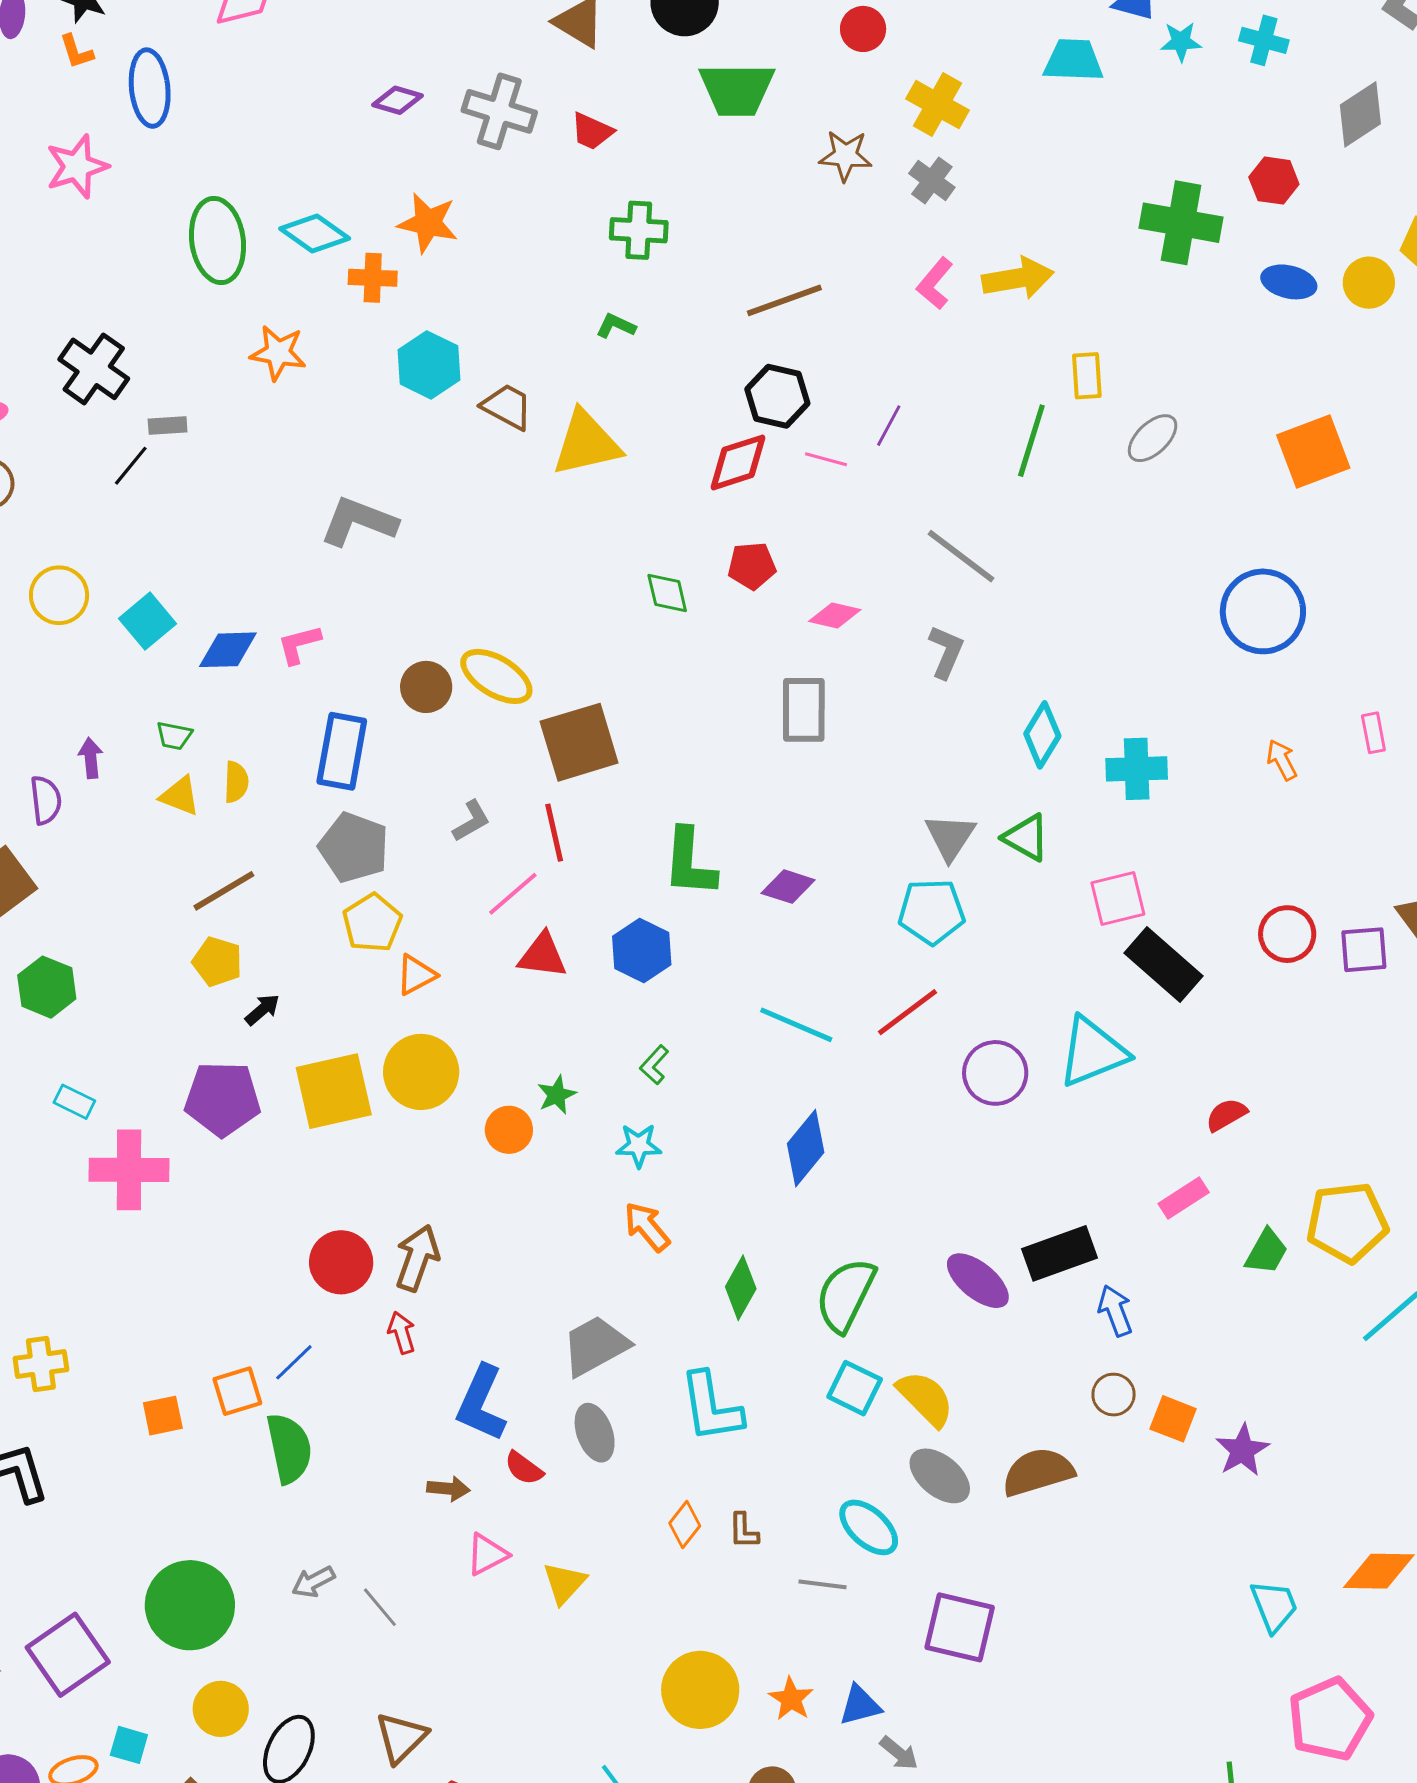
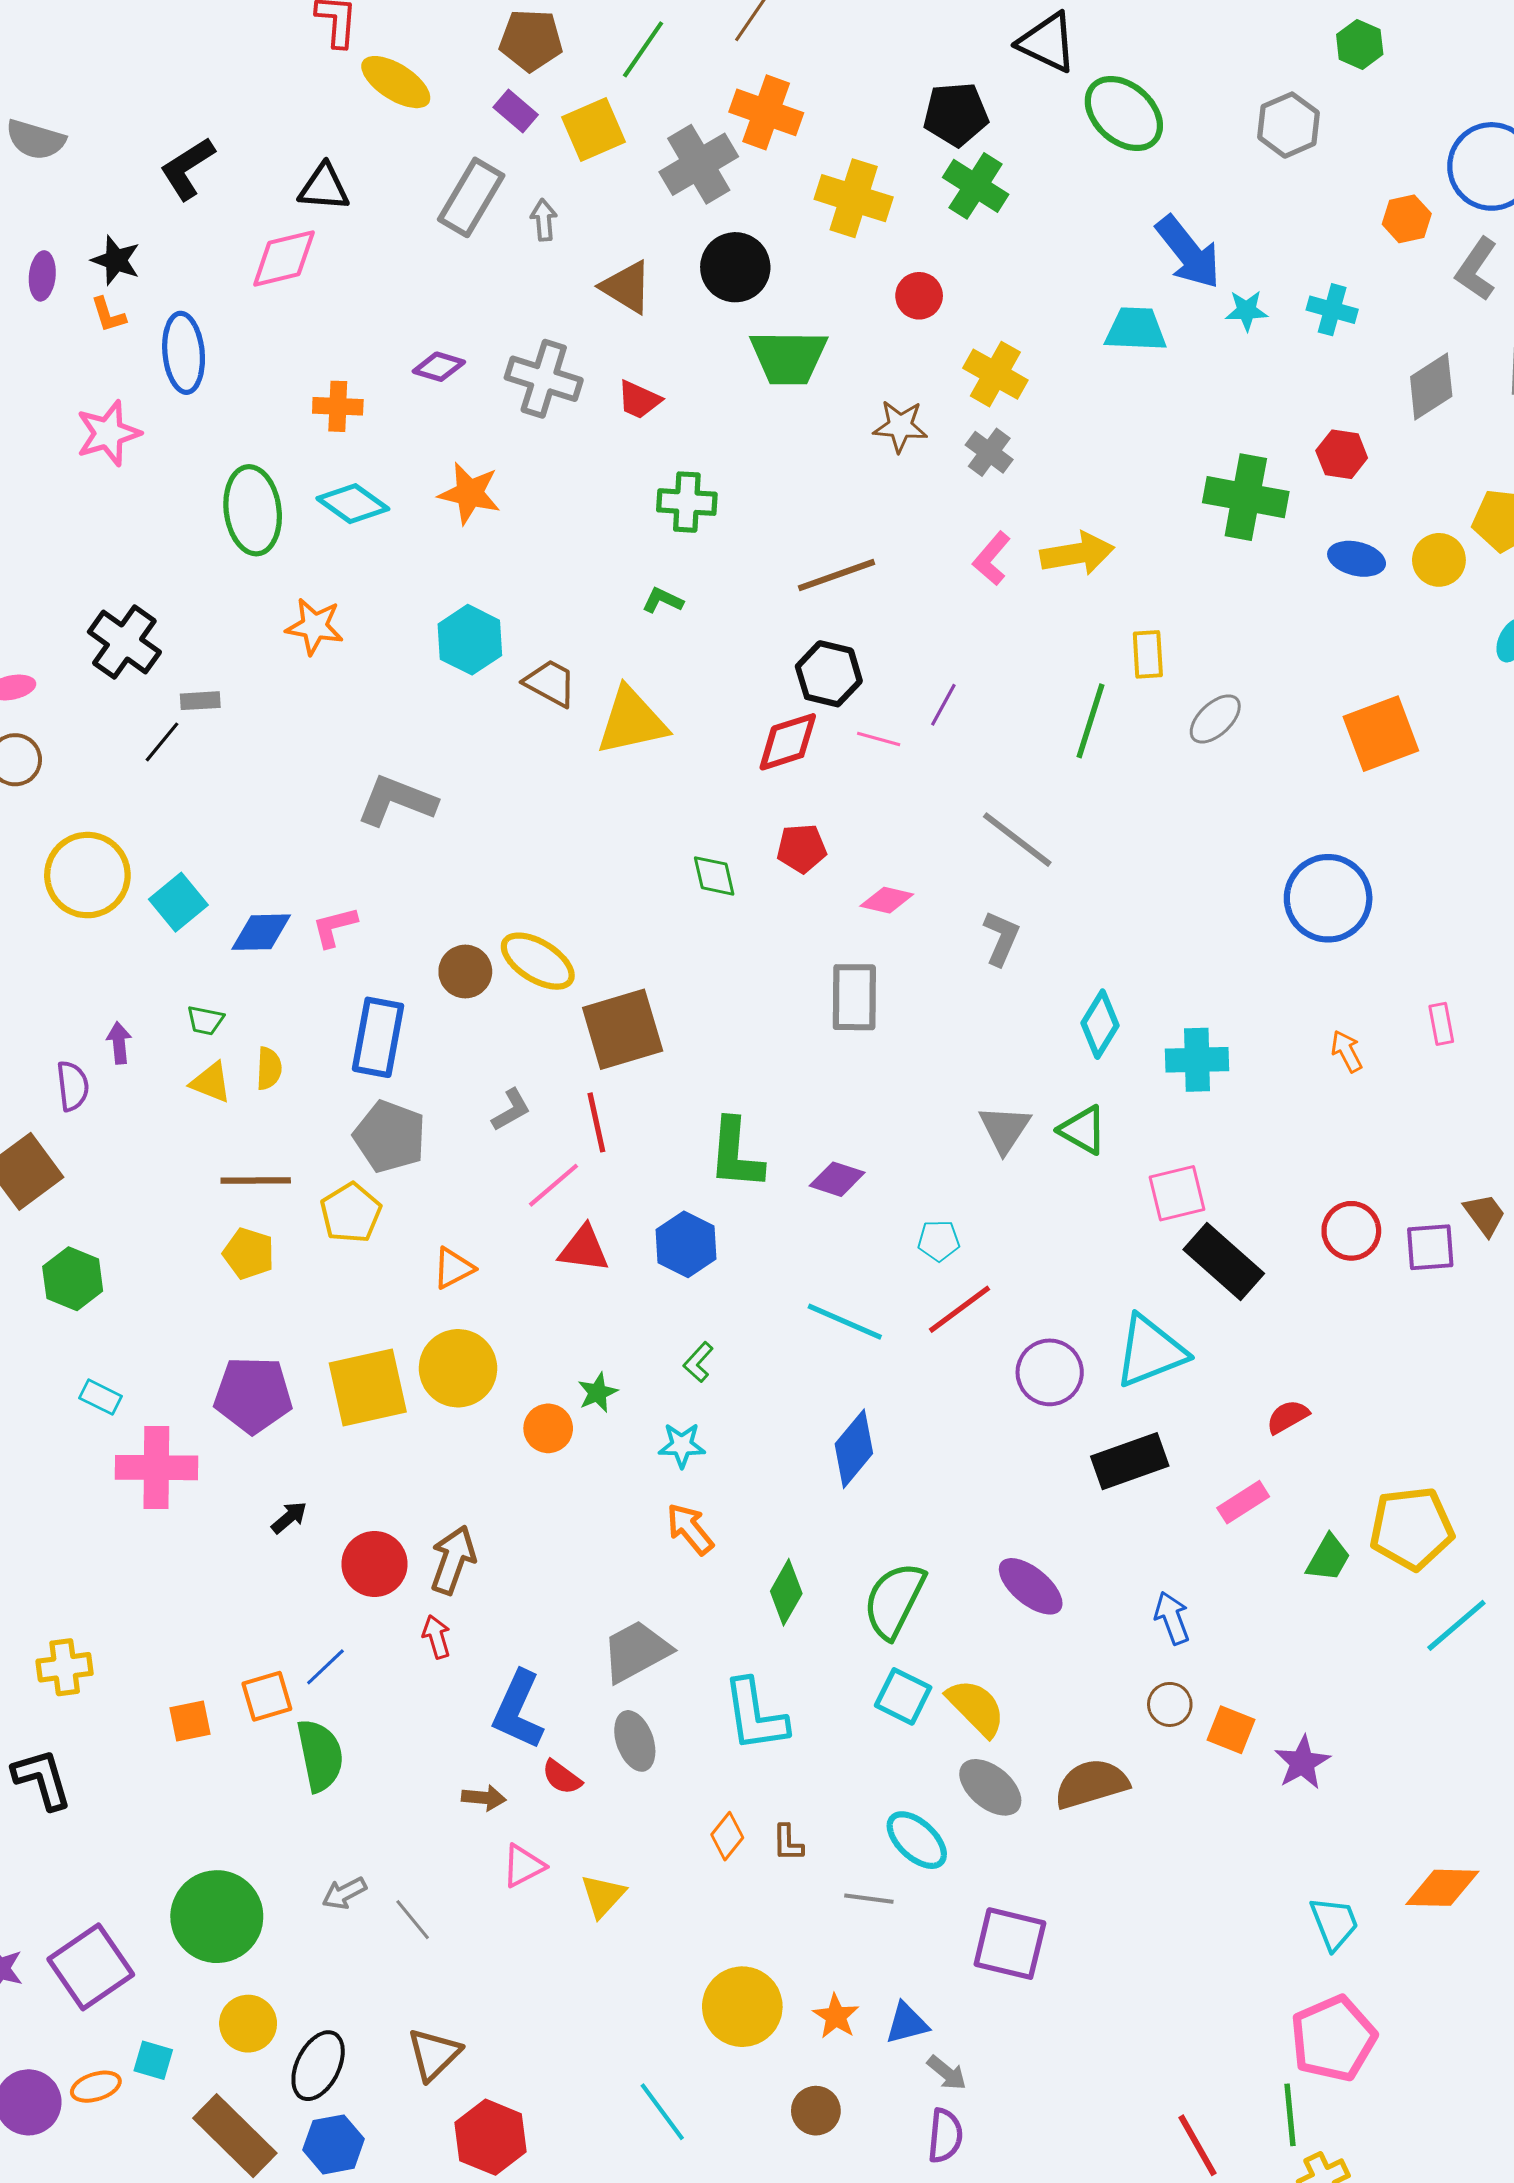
orange cross: (373, 278) -> (338, 406), moved
yellow circle: (59, 595) -> (87, 875), size x1.4
brown line: (224, 891) -> (256, 1180), turned 30
cyan pentagon: (932, 912) -> (939, 1241), moved, size x0.6
yellow pentagon: (372, 923) -> (351, 1213), moved
black arrow: (262, 1010) -> (289, 1517), moved
black rectangle: (1059, 1253) -> (1130, 1461), moved
pink pentagon: (1330, 1719) -> (1333, 2039), moved

